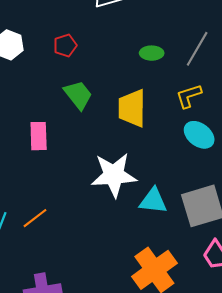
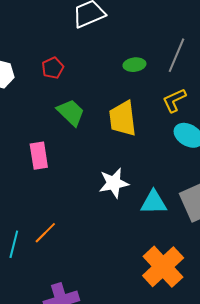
white star: (114, 175) -> (114, 183), size x0.7

